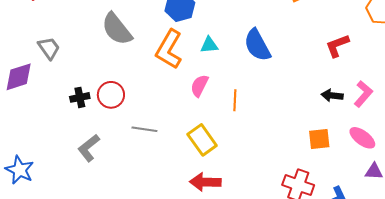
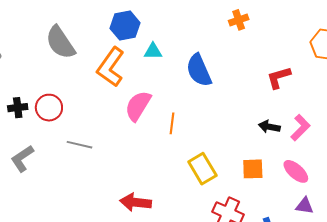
cyan triangle: (209, 45) -> (153, 51), moved
pink semicircle: (199, 86) -> (138, 106), size x1.4
yellow rectangle: (202, 140) -> (202, 169), moved

